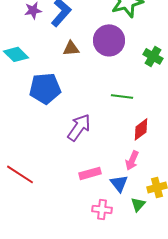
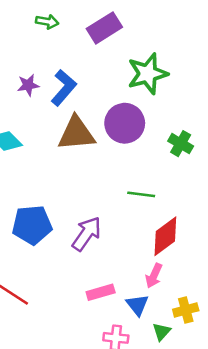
brown triangle: (71, 48) -> (76, 133), size x1.8
blue pentagon: (45, 88) -> (32, 225), moved
red diamond: (141, 129) -> (165, 236), size x1.4

